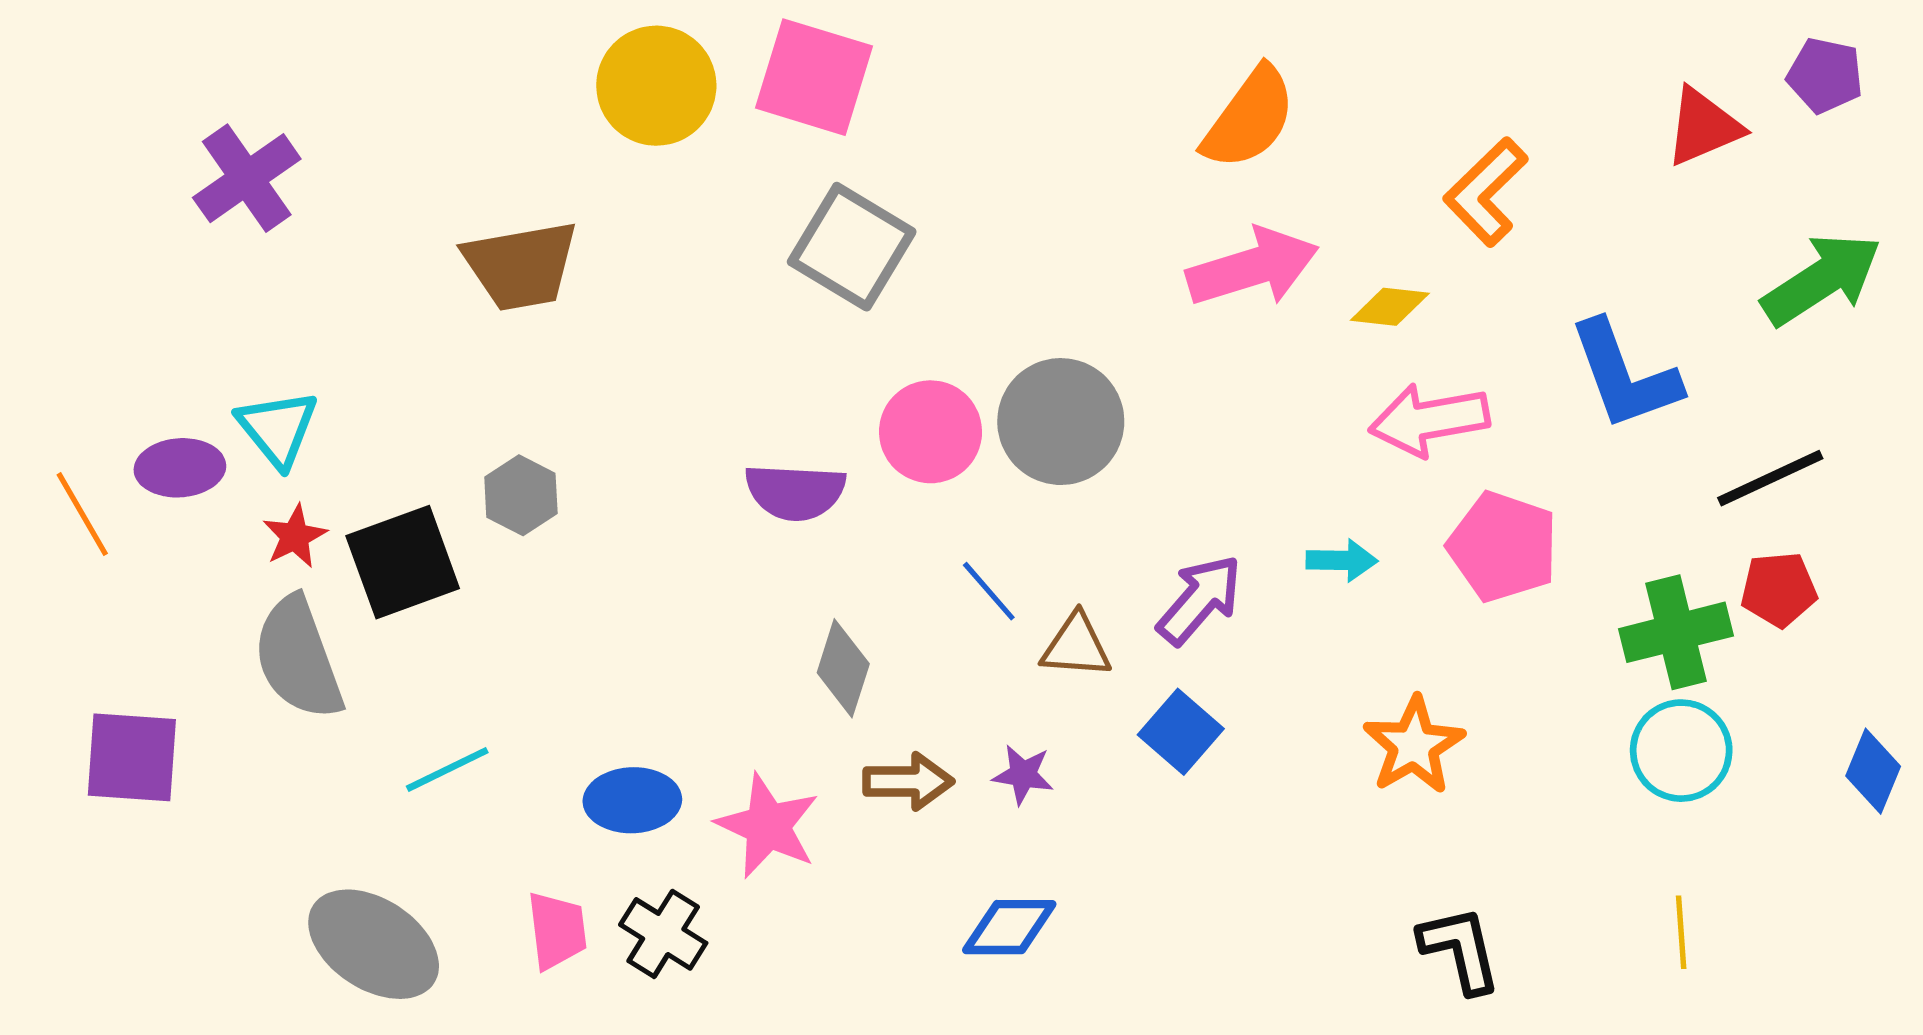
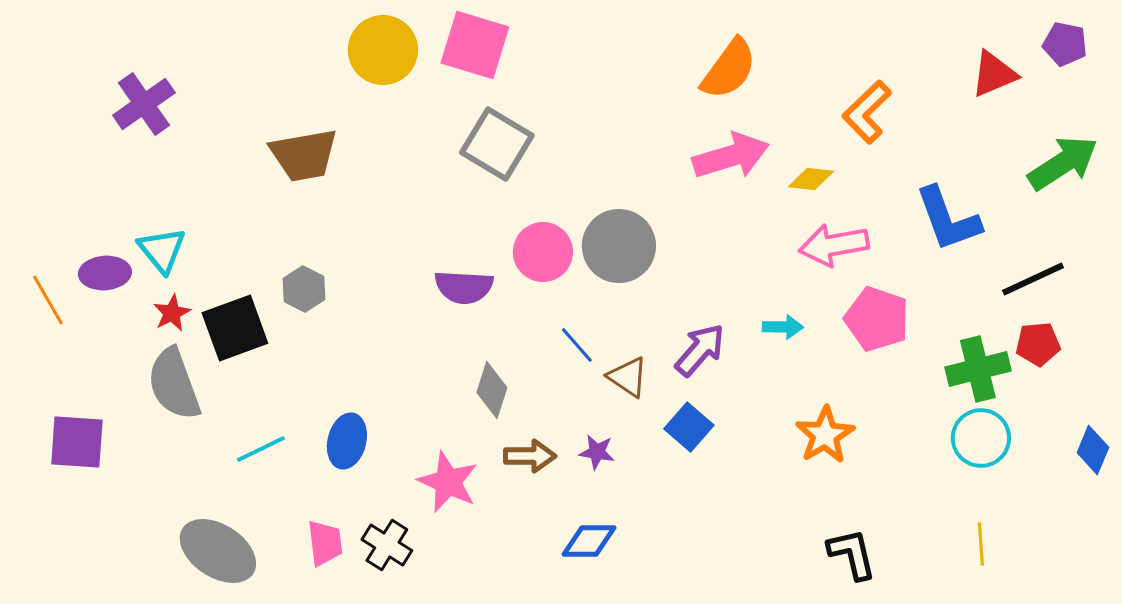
brown triangle: (1076, 646) -> (628, 377), turned 30
blue ellipse: (632, 800) -> (347, 441), moved, turned -74

